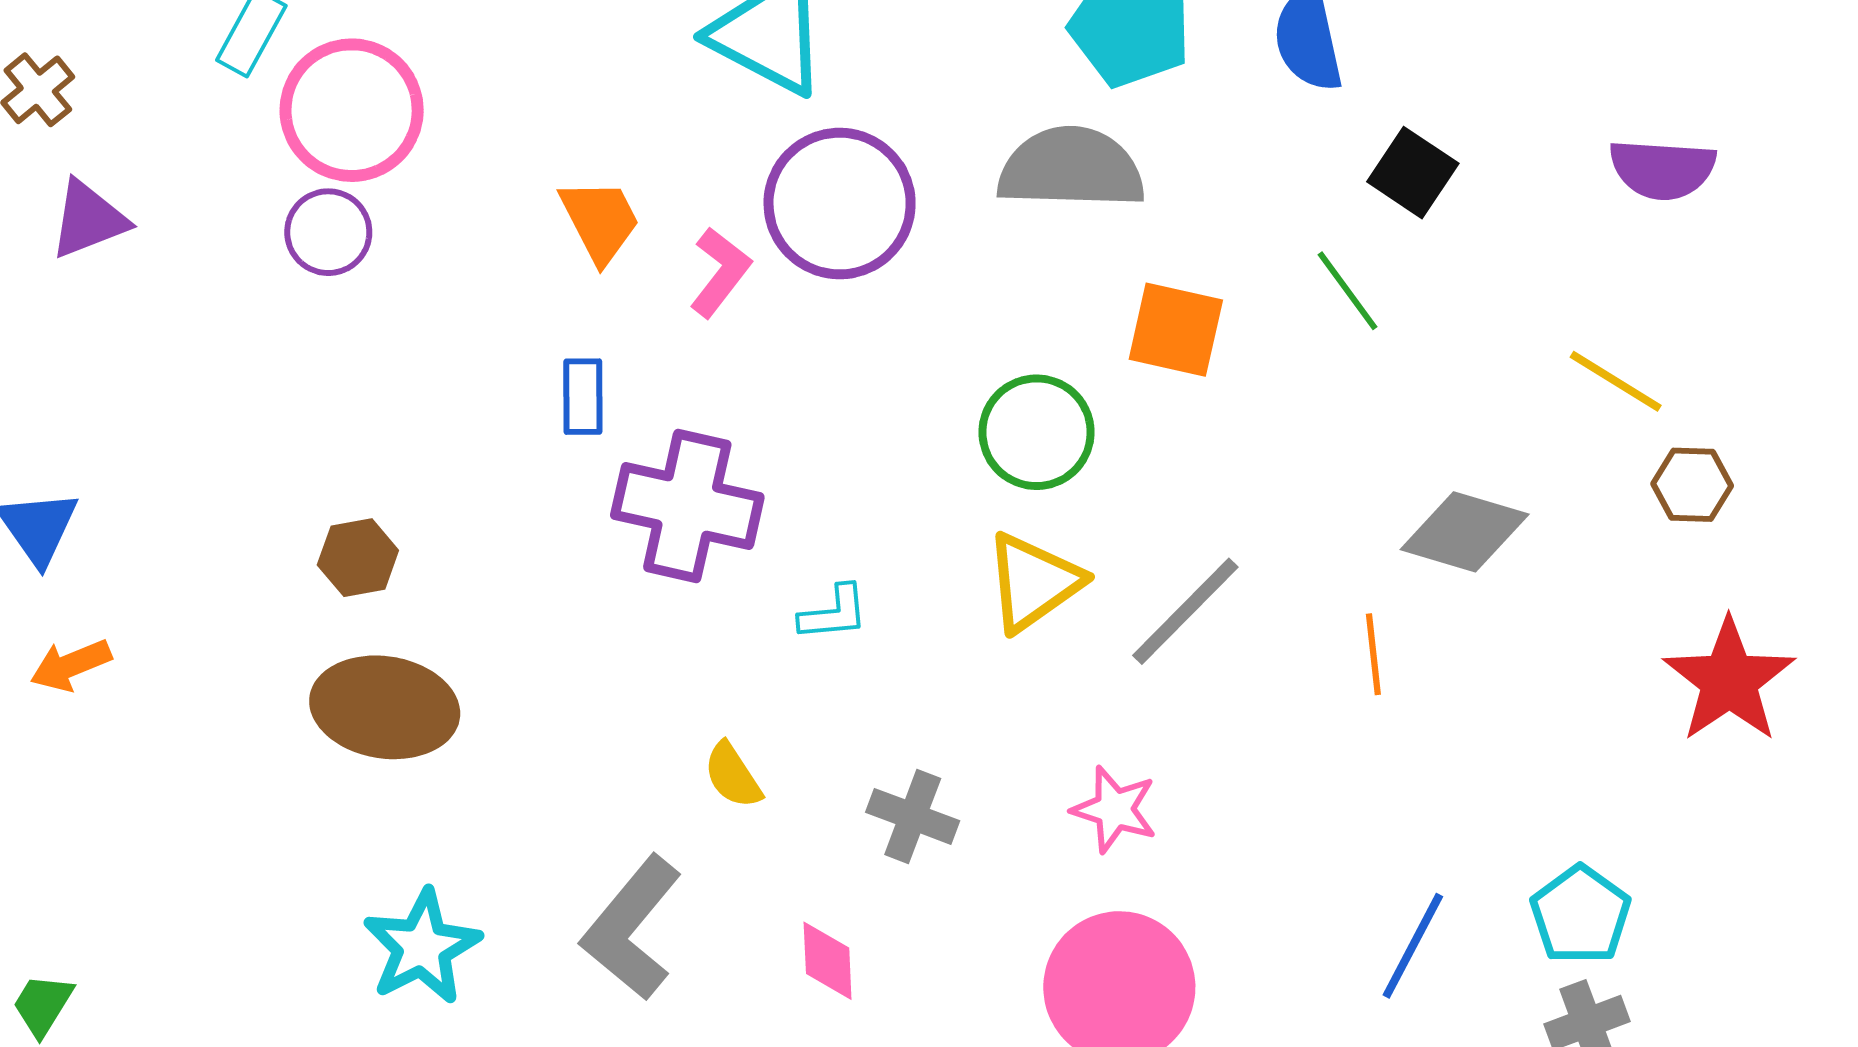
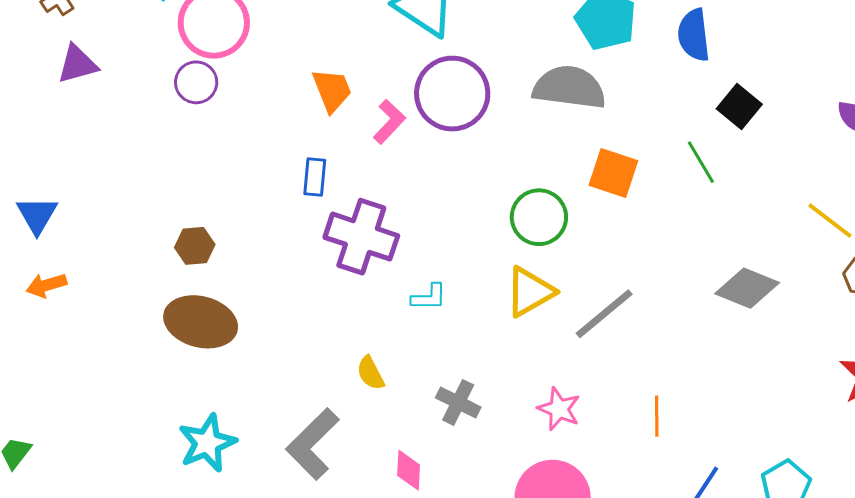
orange line: (1373, 654) -> (657, 416), moved

